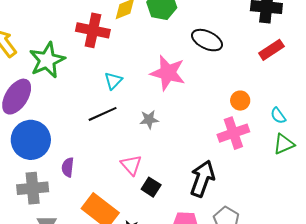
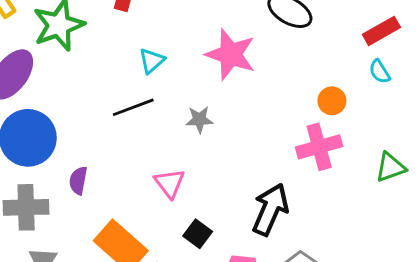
cyan semicircle: (278, 116) -> (380, 72), moved
black square: (151, 187) -> (198, 234), moved

